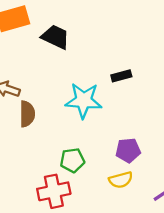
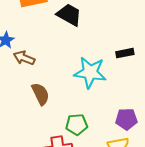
brown semicircle: (27, 114) -> (40, 94), moved, turned -30

